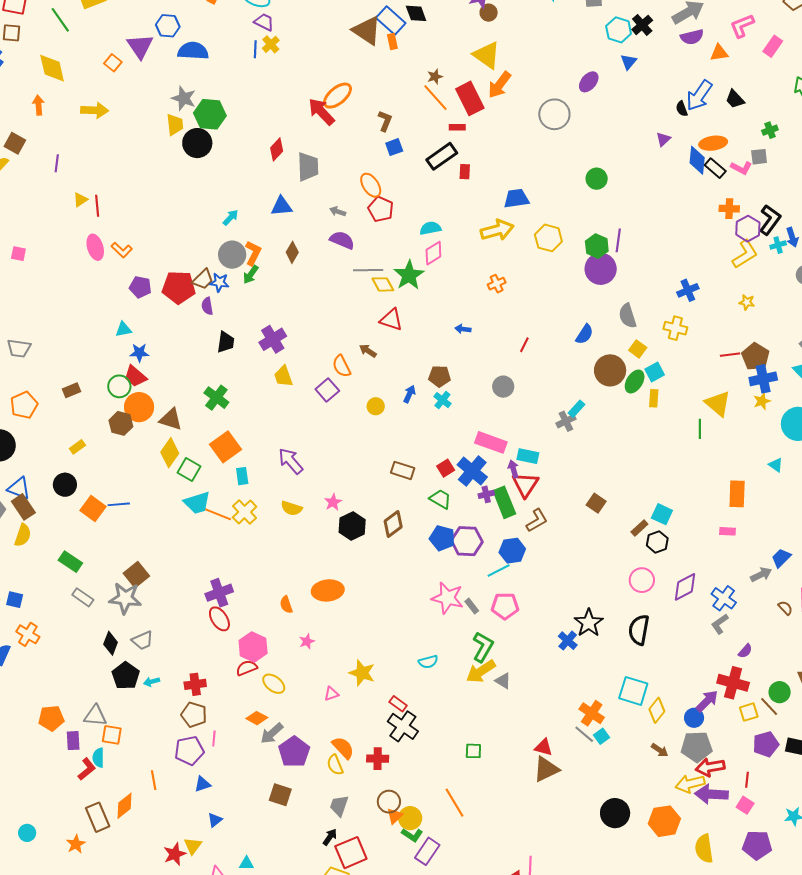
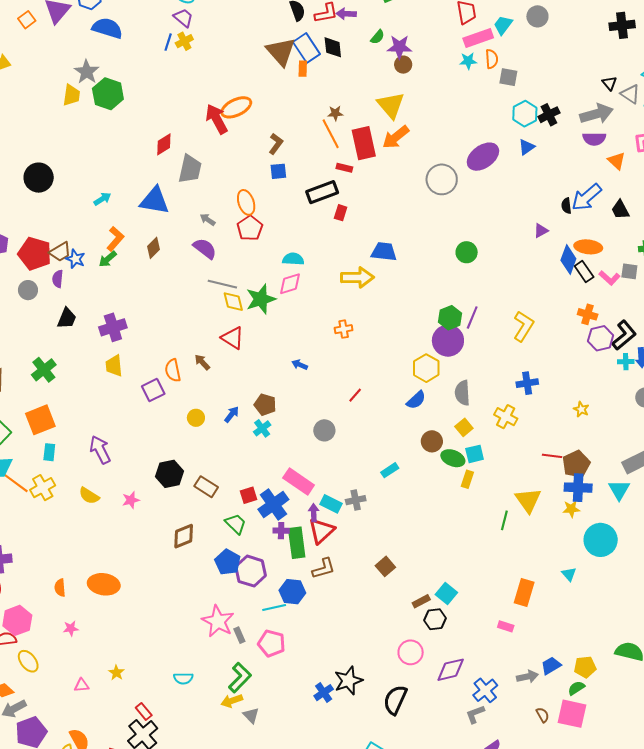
orange triangle: (719, 53) -> (617, 161), turned 36
purple ellipse: (589, 82) -> (483, 157), size x1.5
black circle: (197, 143) -> (39, 178), moved
blue triangle: (282, 206) -> (155, 201), size x1.4
yellow hexagon: (548, 238) -> (426, 368), moved
yellow L-shape: (745, 254) -> (523, 326), moved, turned -40
gray circle: (232, 255) -> (28, 290), moved, size x0.7
brown circle: (610, 370) -> (432, 441), size x0.7
green ellipse: (635, 382) -> (453, 458), turned 65
gray cross: (566, 421) -> (356, 500), moved
black hexagon: (352, 526) -> (170, 474), moved
yellow arrow: (481, 671) -> (232, 701), size x0.7
yellow star: (362, 673) -> (116, 673), size x0.6

